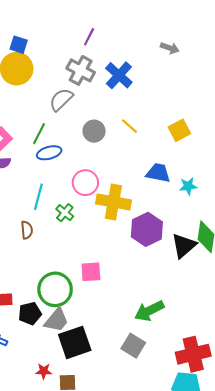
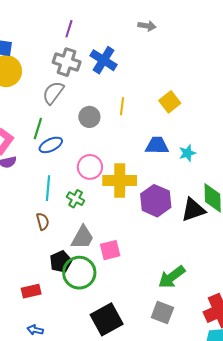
yellow line: (129, 126) -> (122, 106), turned 66
black triangle: (184, 246) -> (193, 210), turned 32
black pentagon: (30, 314) -> (61, 262), moved
gray trapezoid: (56, 320) -> (82, 237), moved

